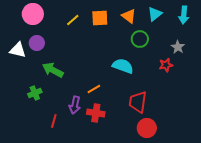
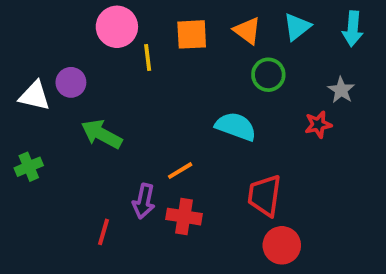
pink circle: (33, 14) -> (117, 27), moved
yellow line: (73, 20) -> (148, 57), moved, turned -56
green cross: (35, 93) -> (29, 167), moved

